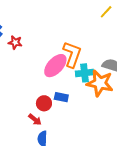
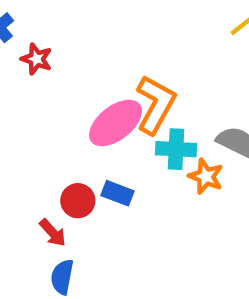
orange star: (100, 83) -> (206, 176), size x0.6

